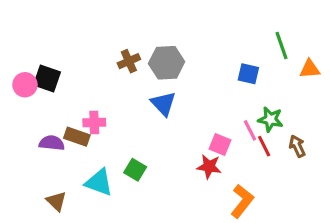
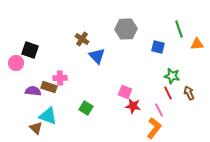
brown cross: (129, 61) -> (82, 39), turned -32
gray hexagon: (167, 63) -> (126, 29), moved
pink circle: (25, 85) -> (16, 63), moved
blue triangle: (163, 104) -> (97, 56), moved
pink line: (250, 130) -> (159, 110), moved
pink square: (220, 145) -> (125, 92), moved
cyan triangle: (99, 182) -> (48, 116), moved

